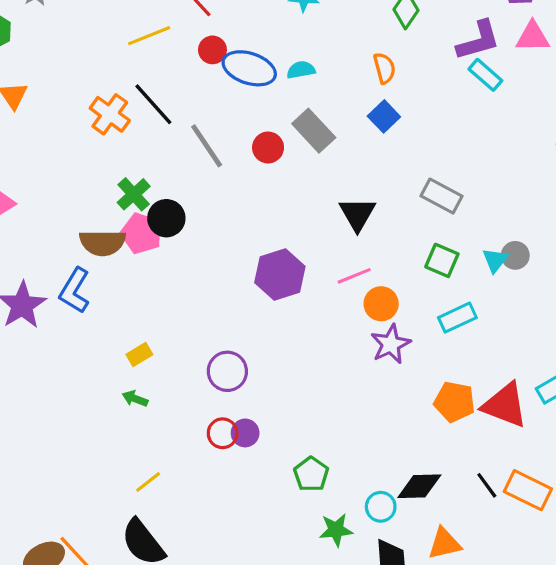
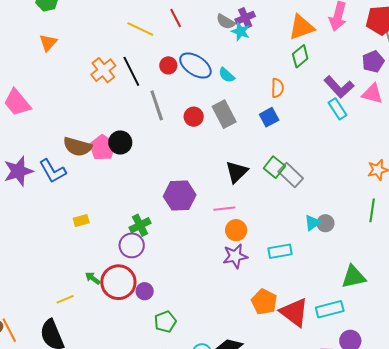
yellow line: (149, 36) -> (140, 29), turned 32
purple L-shape: (478, 40) -> (339, 87), turned 48
red circle: (212, 50) -> (168, 65), moved
cyan semicircle: (301, 70) -> (227, 75), turned -144
green cross: (134, 194) -> (140, 225), moved
green square: (442, 260) -> (274, 167), moved
blue L-shape: (75, 291) -> (53, 171), turned -76
green arrow: (135, 399) -> (93, 278), moved
red circle: (223, 433) -> (118, 282), size x1.8
purple circle: (245, 433) -> (145, 291), moved

